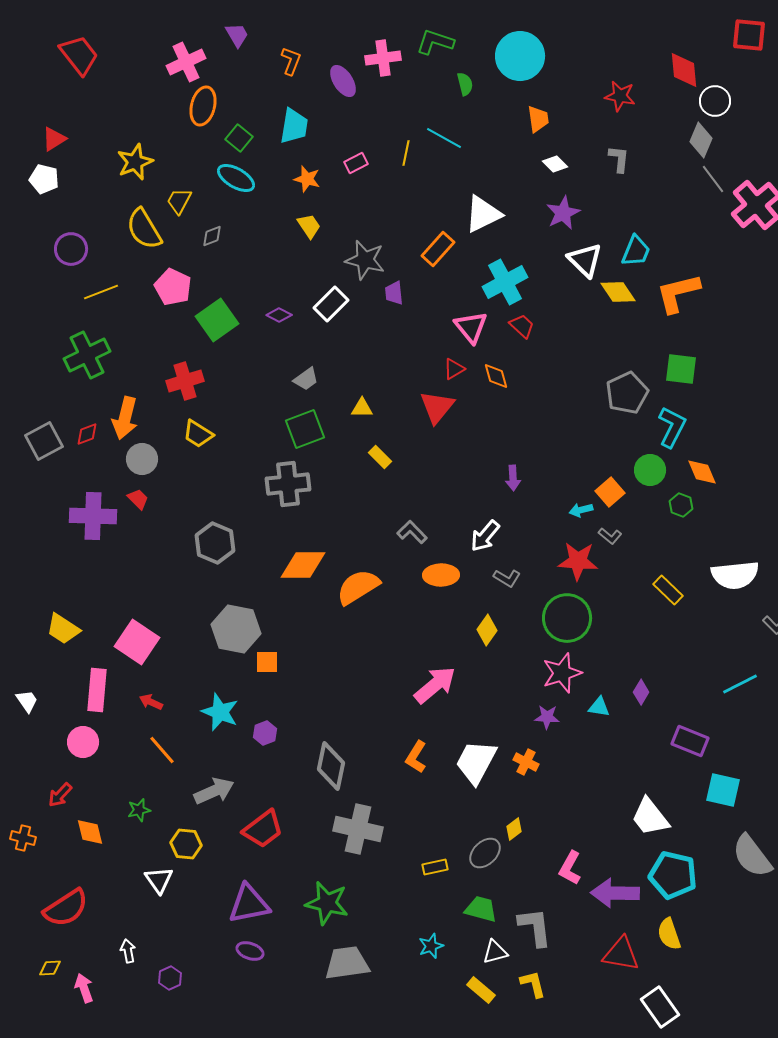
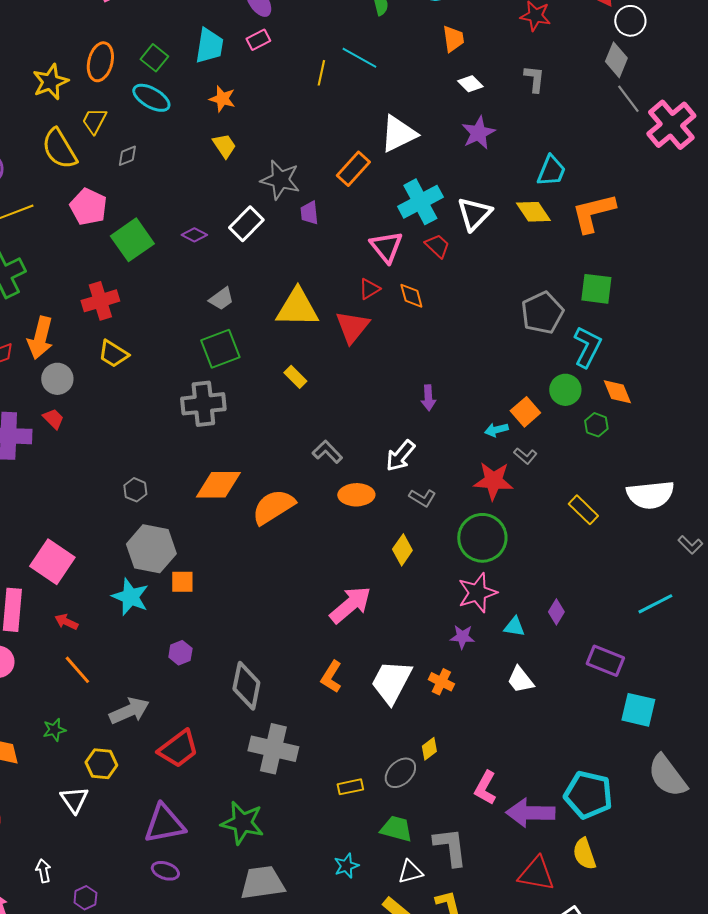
orange ellipse: (203, 106) -> (100, 62), moved
pink rectangle: (356, 163) -> (258, 40), moved
white triangle: (585, 260) -> (474, 214), moved, turned 30
yellow triangle: (362, 408) -> (297, 308), moved, size x2.0
gray hexagon: (215, 543) -> (135, 490), moved, size x0.6
cyan star: (220, 712) -> (130, 597), moved
white trapezoid: (650, 817) -> (520, 680), moved, size x0.7

